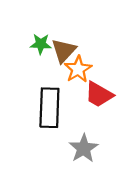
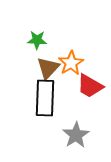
brown triangle: (64, 51) -> (48, 68), moved

